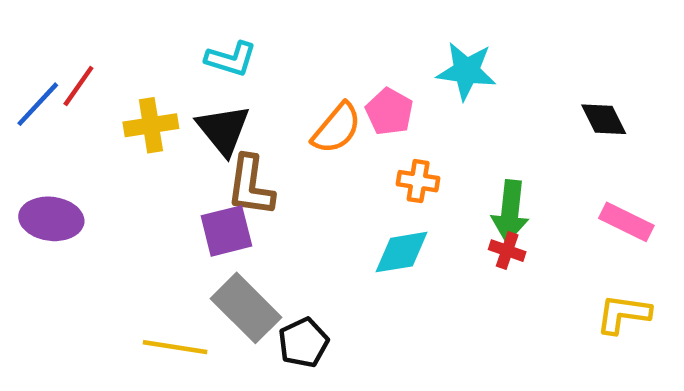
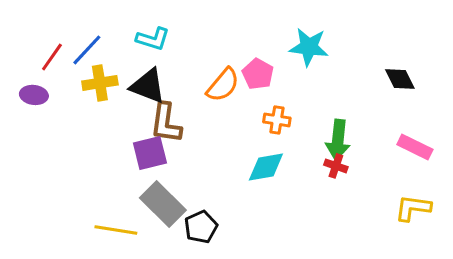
blue line: (38, 104) -> (87, 50), moved
black triangle: (223, 130) -> (148, 86), turned -30
purple ellipse: (51, 219) -> (34, 95), moved, size x0.7

